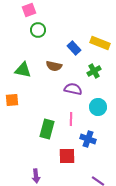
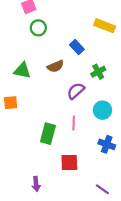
yellow rectangle: (100, 43) -> (105, 26), moved
brown semicircle: (54, 66) -> (55, 66), turned -35
purple semicircle: (73, 89) -> (76, 91), turned -54
blue cross: (88, 139) -> (107, 144), moved

